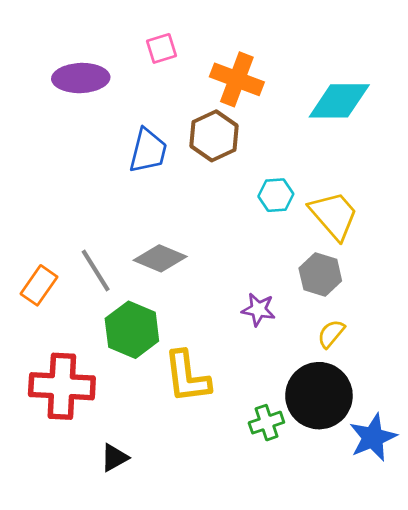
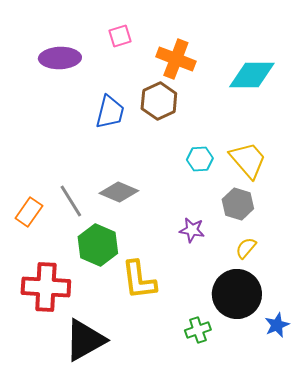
cyan hexagon: (276, 195) -> (200, 159), moved
green cross: (266, 423) -> (198, 330), moved
blue star: (373, 437) -> (277, 325), size x0.7
black triangle: (114, 458) -> (85, 340), size x2.0

